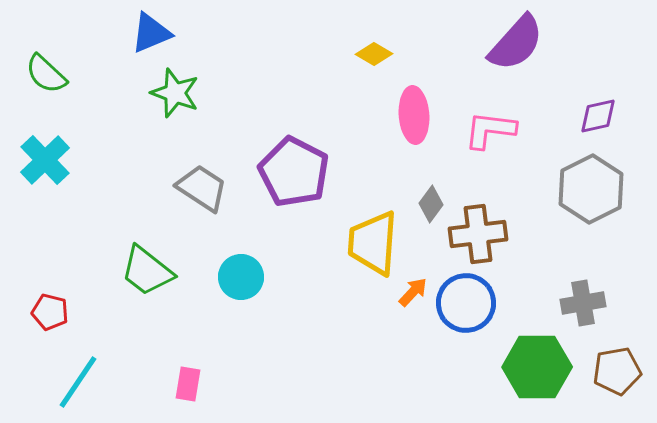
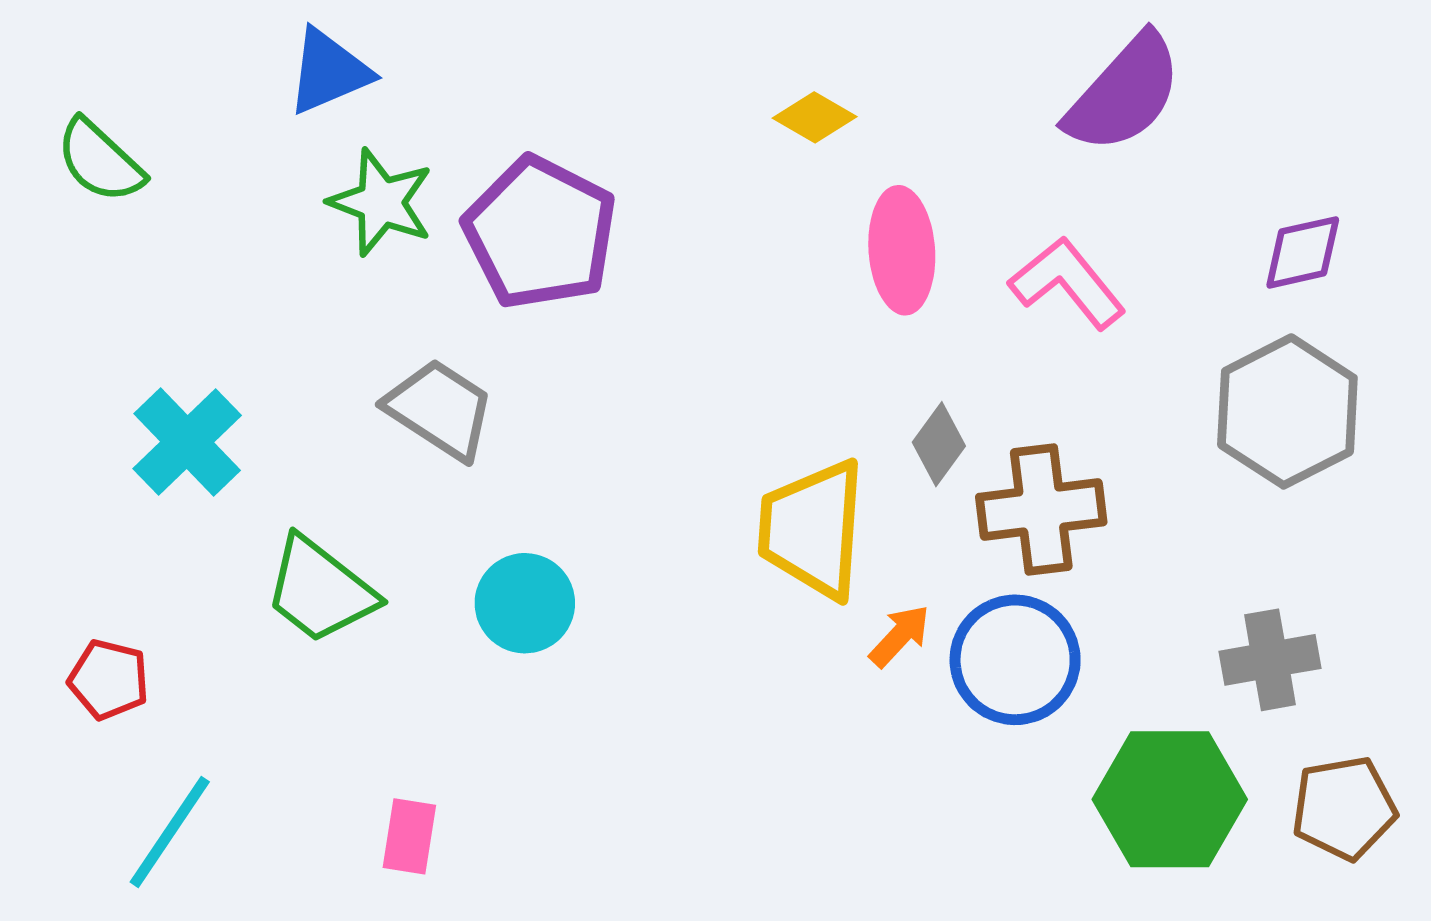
pink L-shape: (490, 130) -> (1067, 283), turned 44
cyan cross: (45, 160) -> (187, 442), moved
purple pentagon: (294, 172) -> (540, 233), moved

